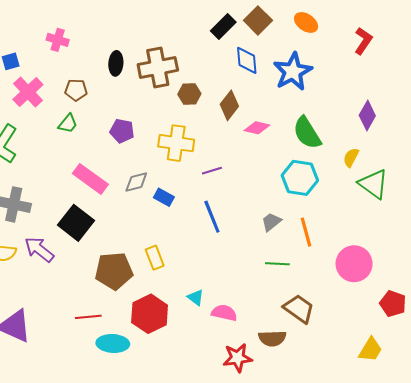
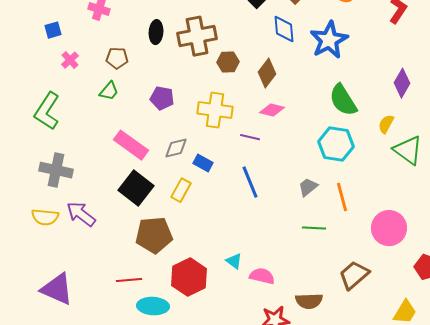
pink cross: (28, 92) -> (70, 60), size x0.6
pink diamond: (257, 128) -> (272, 110), moved
purple line: (212, 171) -> (250, 137), turned 30
black square: (76, 223) -> (136, 188), moved
yellow rectangle: (155, 258) -> (181, 190), moved, turned 50
brown trapezoid: (299, 309) -> (354, 275), moved, turned -76

